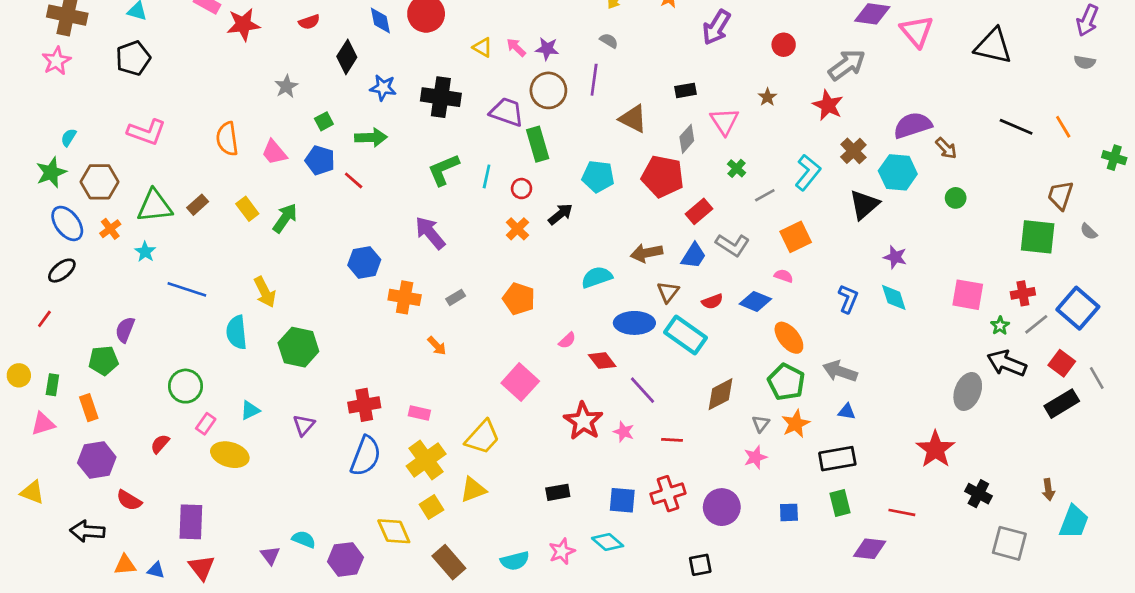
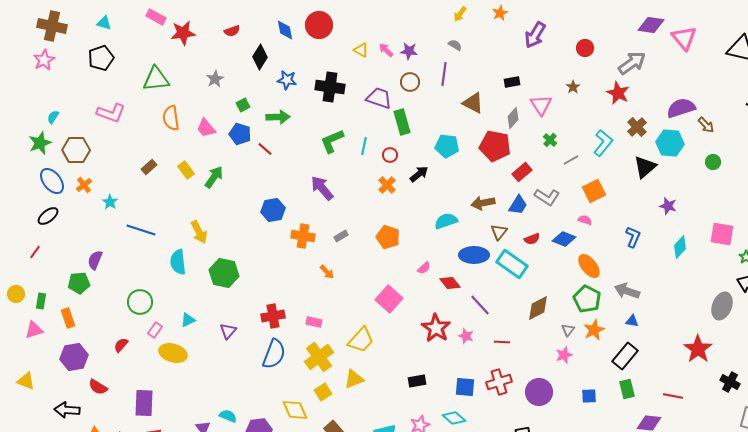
brown circle: (548, 90) -> (410, 82), size x0.7
green triangle: (155, 206) -> (156, 79), moved
cyan diamond: (894, 297) -> (680, 247), moved, turned 60
black rectangle: (837, 459) -> (625, 356), turned -40

